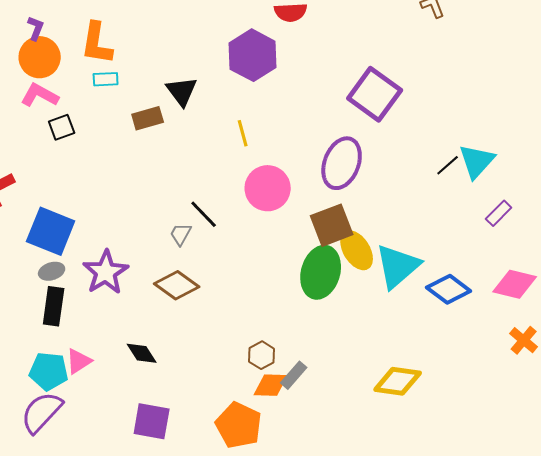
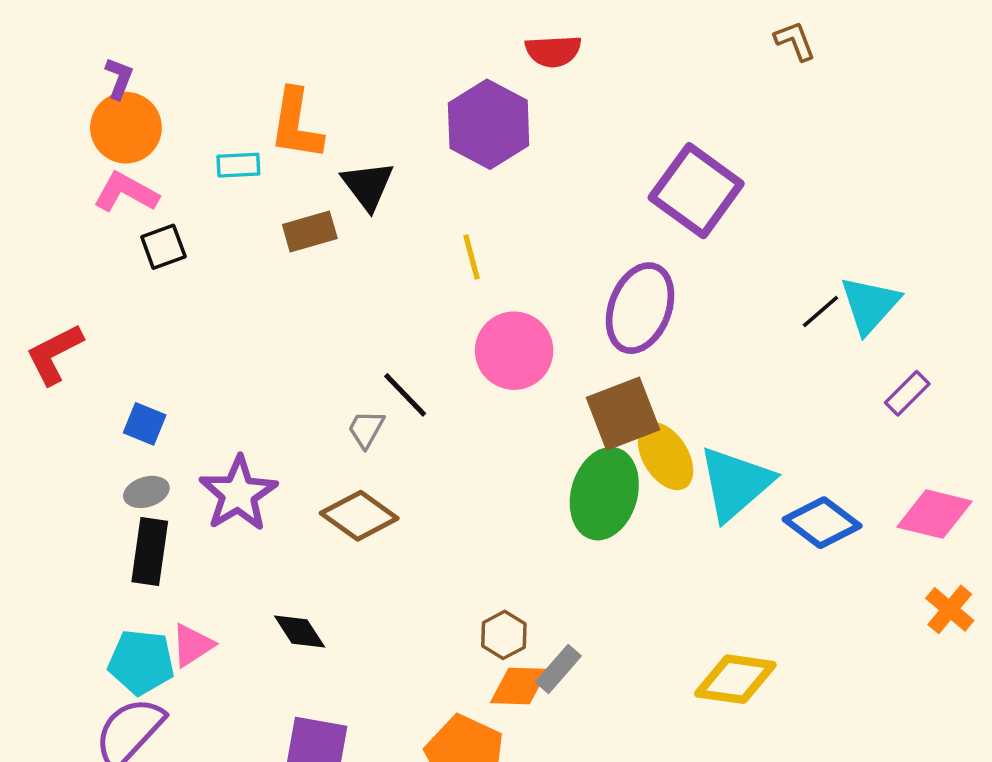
orange L-shape: (97, 43) -> (296, 124), moved
blue square: (51, 231) -> (145, 424), size x0.5

